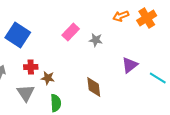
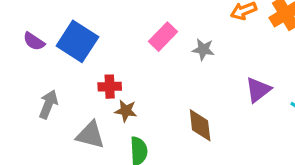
red cross: (31, 67) -> (110, 87), moved
gray triangle: (26, 93) -> (90, 135), turned -42

